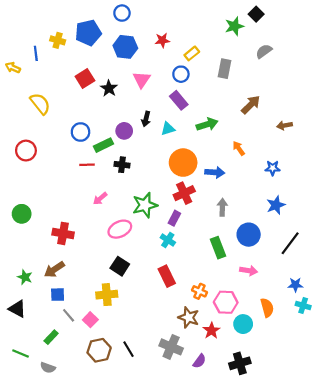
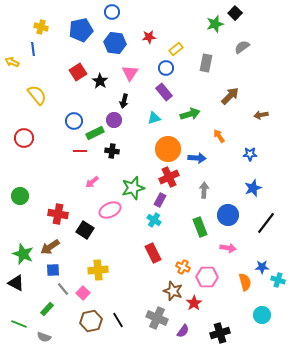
yellow cross: (58, 40) -> (41, 27), moved
black arrow: (146, 119) -> (124, 101), moved
black square: (120, 266) -> (85, 230), moved
green star: (25, 277) -> (23, 254), size x1.5
blue star: (295, 285) -> (262, 267), moved
cyan circle: (243, 324) -> (262, 315), moved

